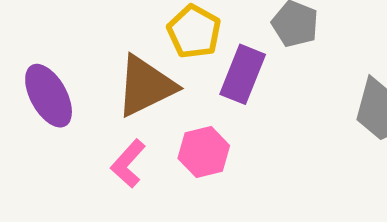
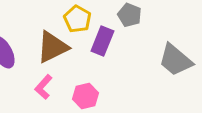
pink hexagon: (204, 152) -> (85, 96), moved

